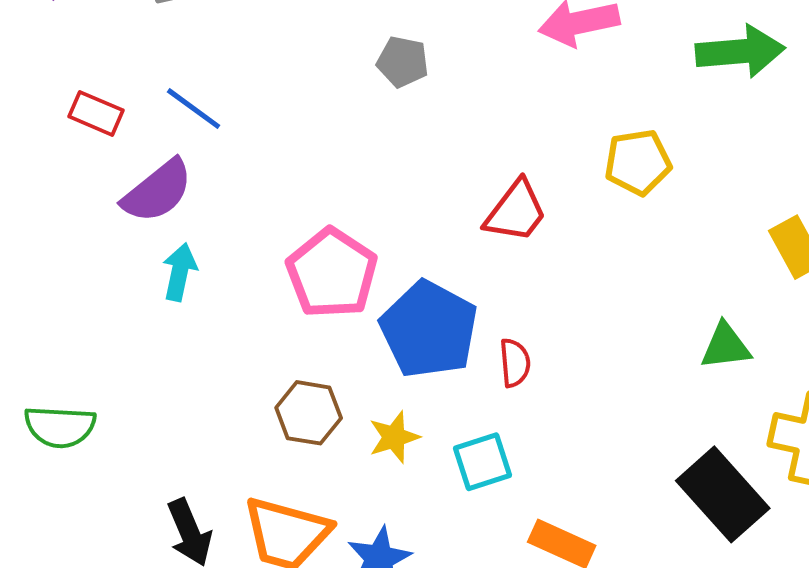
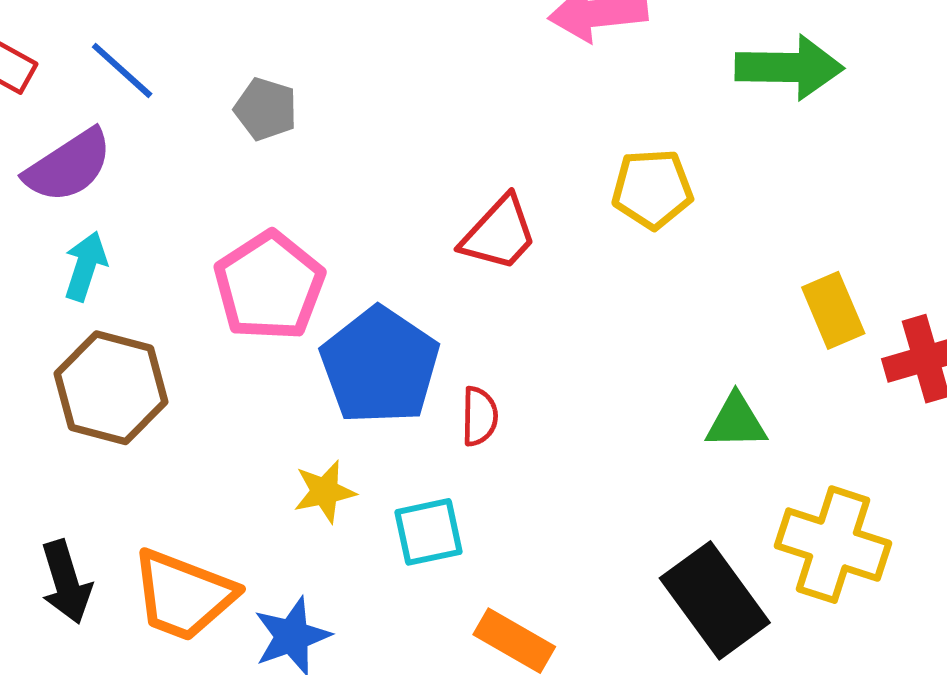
gray pentagon: (403, 62) -> (266, 109), moved
brown hexagon: (309, 413) -> (111, 388), moved, size x1.4

